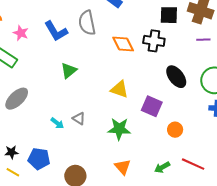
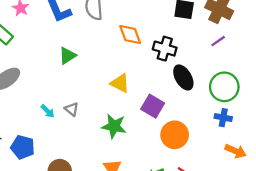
purple line: (203, 40) -> (218, 41), turned -40
black cross: (154, 41) -> (165, 49), moved
orange circle: (175, 130) -> (175, 135), size x1.6

